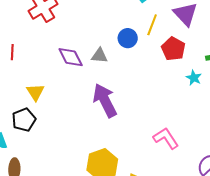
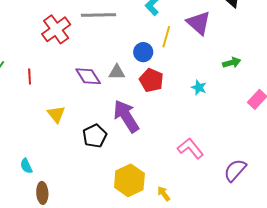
red pentagon: (173, 49) -> (151, 80), moved
cyan star: (194, 78) -> (199, 88), moved
black pentagon: (24, 120) -> (95, 136), moved

